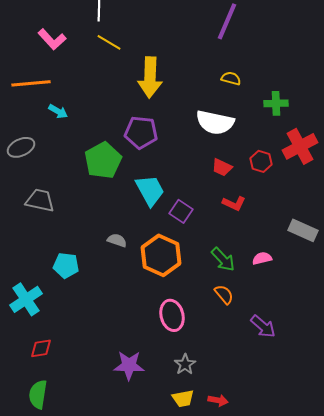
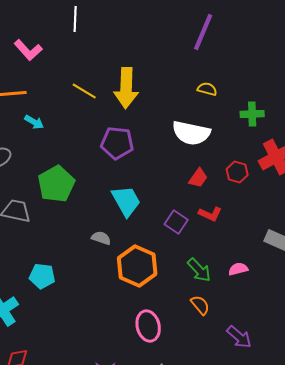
yellow line: (109, 42) -> (84, 91), moved
green pentagon: (103, 160) -> (56, 184), moved
red trapezoid: (222, 167) -> (198, 178), turned -80
purple square: (181, 211) -> (176, 222), moved
gray semicircle: (117, 240) -> (101, 238), moved

